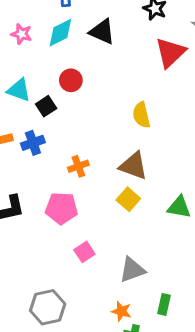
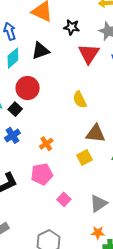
black triangle: (102, 32) -> (40, 51), turned -30
red circle: (71, 80) -> (28, 88), size x1.5
brown triangle: (133, 166) -> (96, 133), moved
yellow square: (128, 199) -> (85, 157), turned 35

